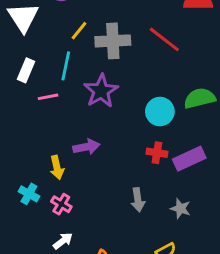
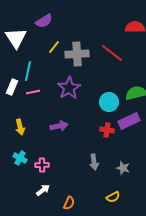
cyan line: (66, 66) -> (28, 71), moved
white rectangle: (26, 70) -> (12, 87), moved
purple rectangle: (189, 159) -> (129, 121), moved
yellow arrow: (57, 167) -> (20, 127), moved
pink cross: (61, 204) -> (42, 165), turned -32

